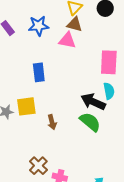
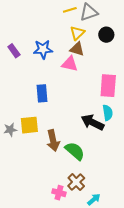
brown arrow: (52, 122) -> (53, 141), size x1.5
green semicircle: (90, 122) -> (75, 151), moved
brown cross: (38, 166) -> (76, 182), moved

